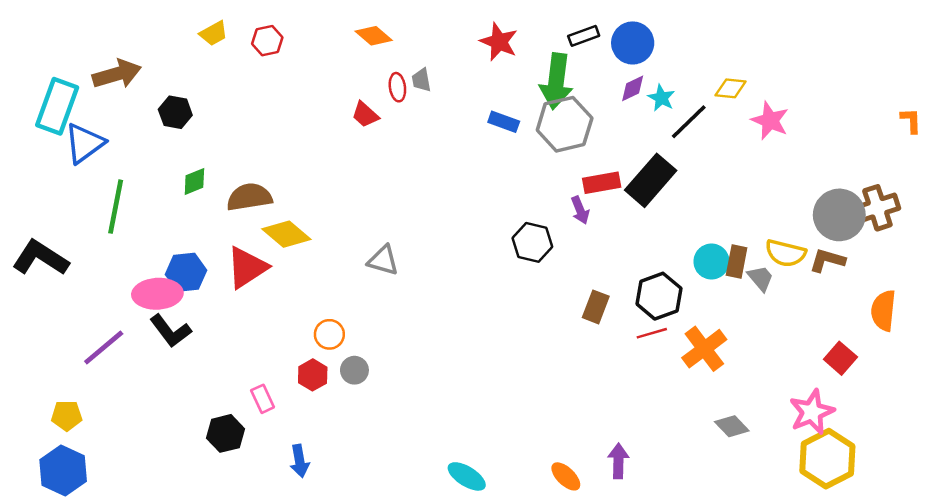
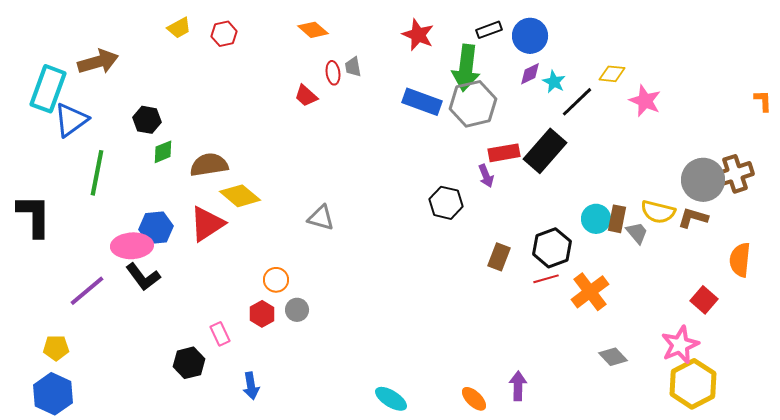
black hexagon: (175, 112) -> (147, 120), moved
blue rectangle: (504, 122) -> (422, 102), size x1.5
black L-shape: (40, 258) -> (34, 216), turned 57

